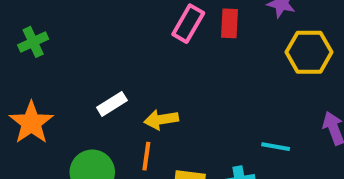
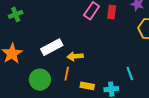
white rectangle: (112, 104) -> (52, 47), size x1.5
cyan line: (276, 147) -> (130, 73), turned 56

